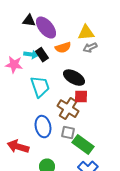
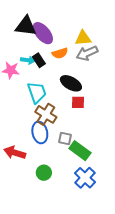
black triangle: (29, 21) -> (26, 26), size x1.6
gray arrow: (90, 48) -> (87, 53), size x1.5
brown cross: (68, 109) -> (46, 114), moved

